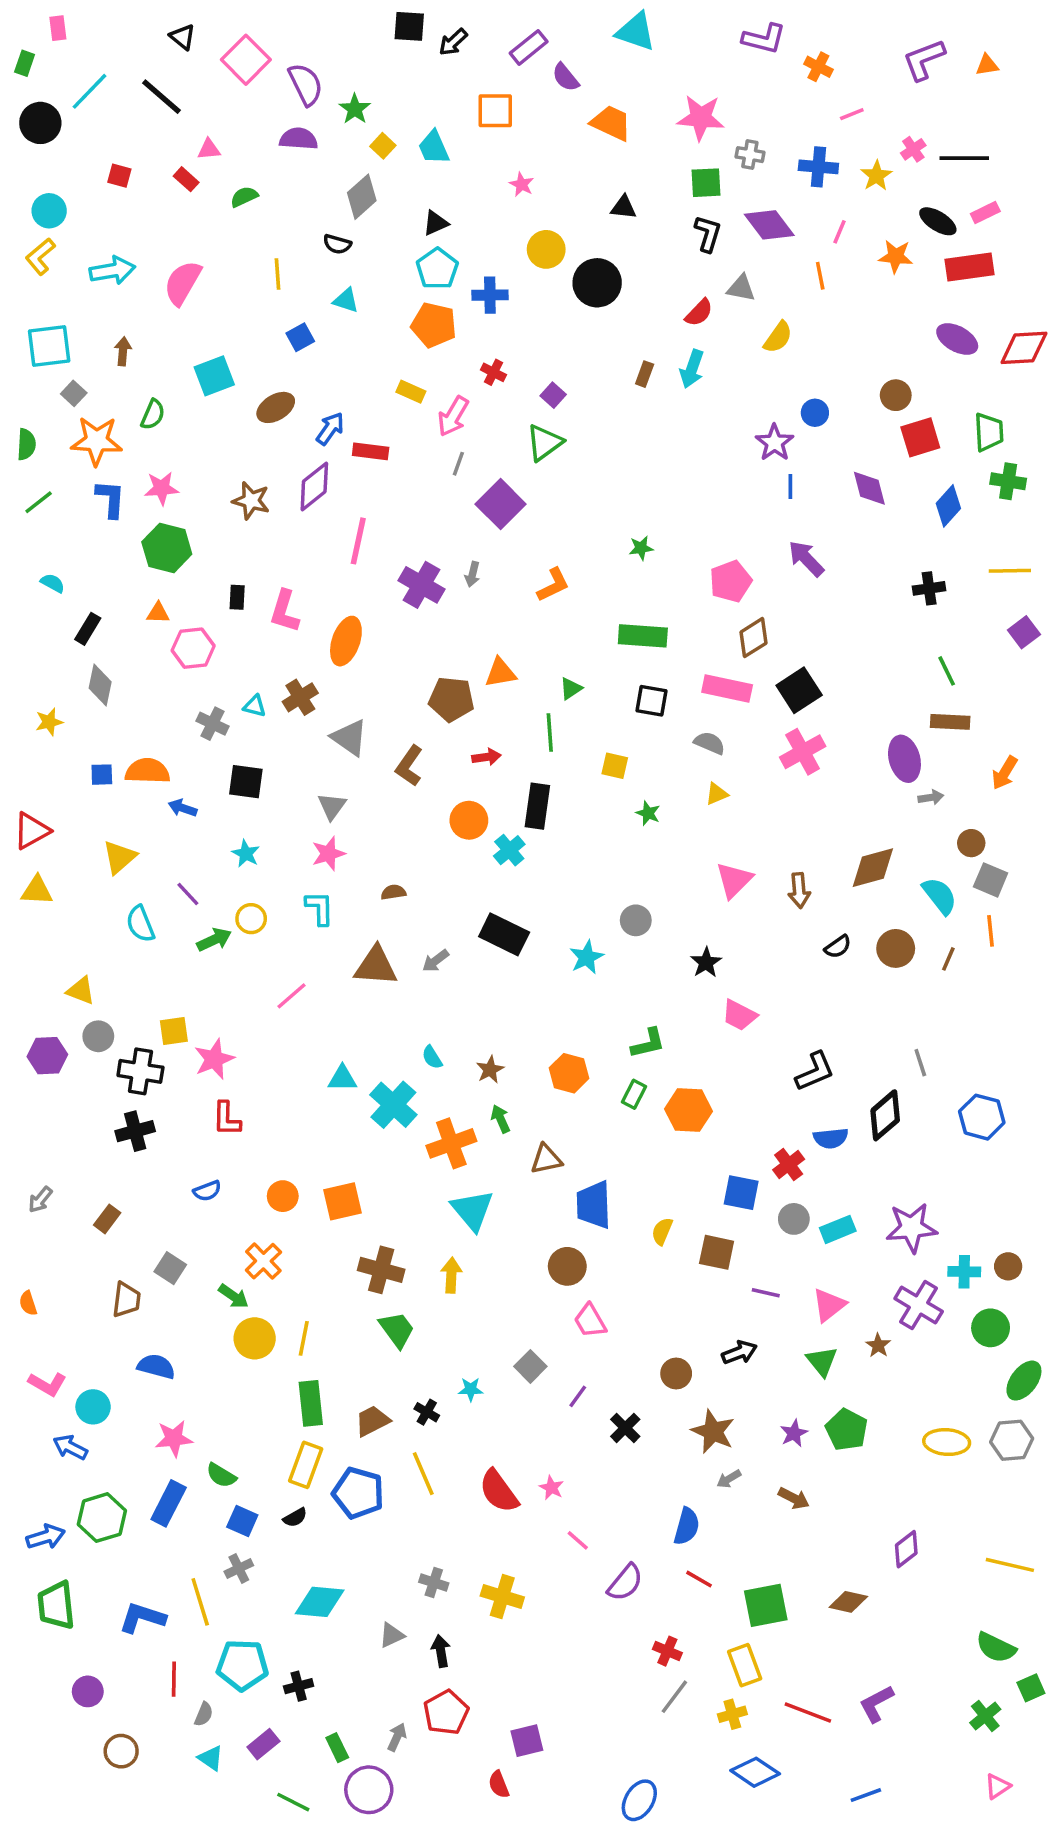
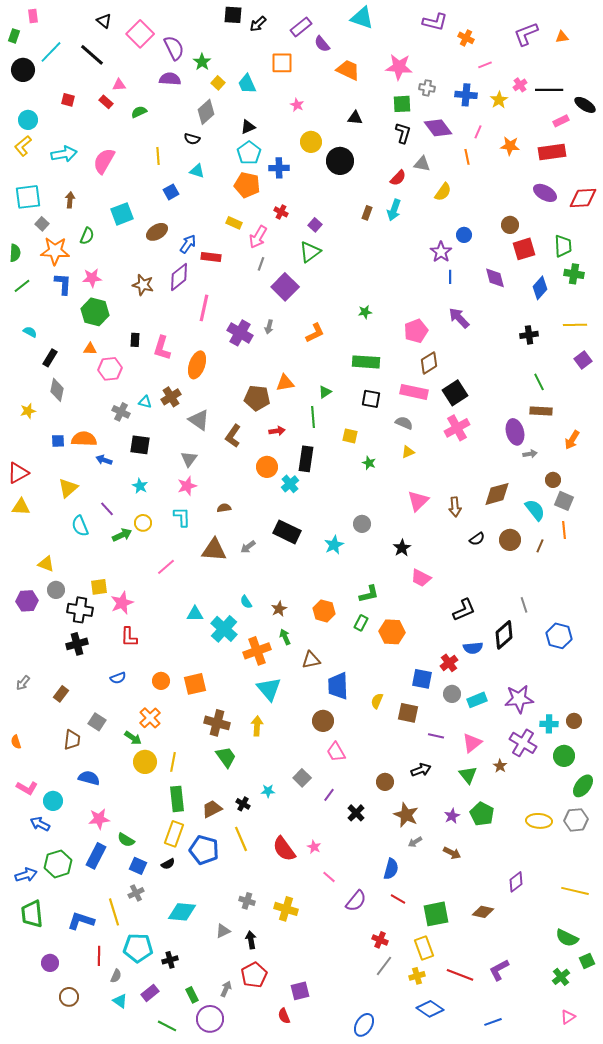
black ellipse: (938, 221) -> (585, 105), moved

